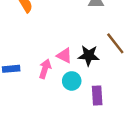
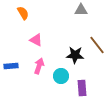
pink triangle: (64, 56) -> (36, 40), moved

